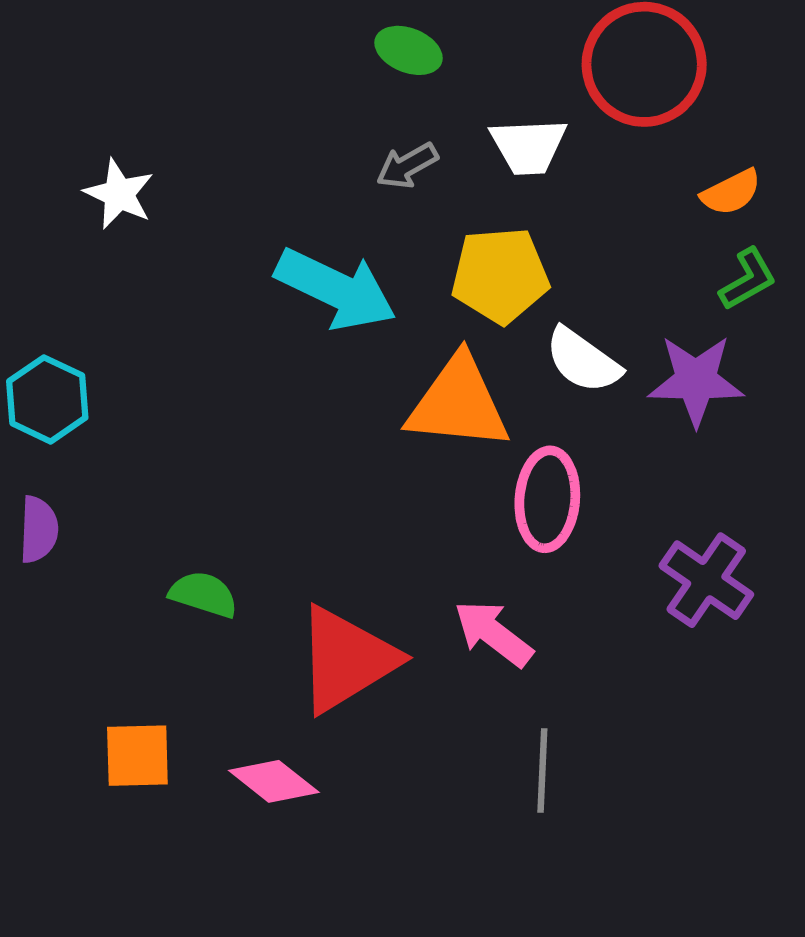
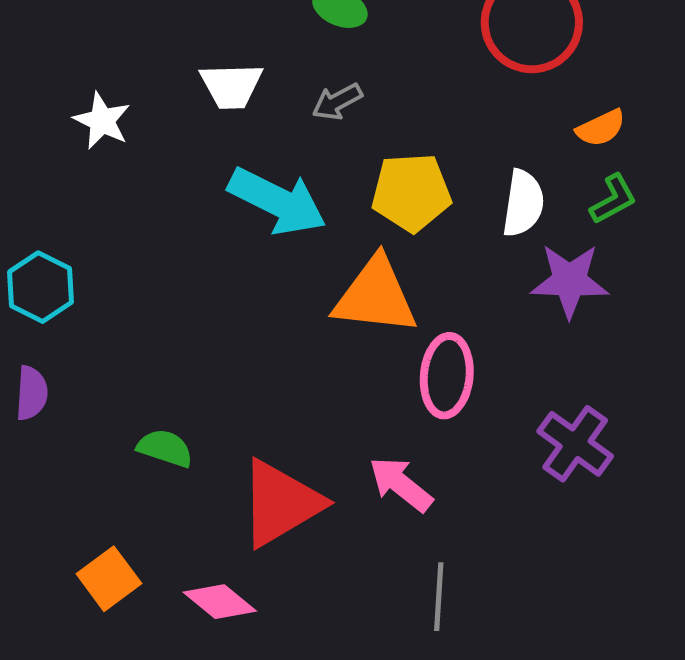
white trapezoid: (528, 146) -> (231, 86), moved
white semicircle: (583, 360) -> (523, 203), moved, turned -118
orange square: (137, 756) -> (109, 579), turned -36

